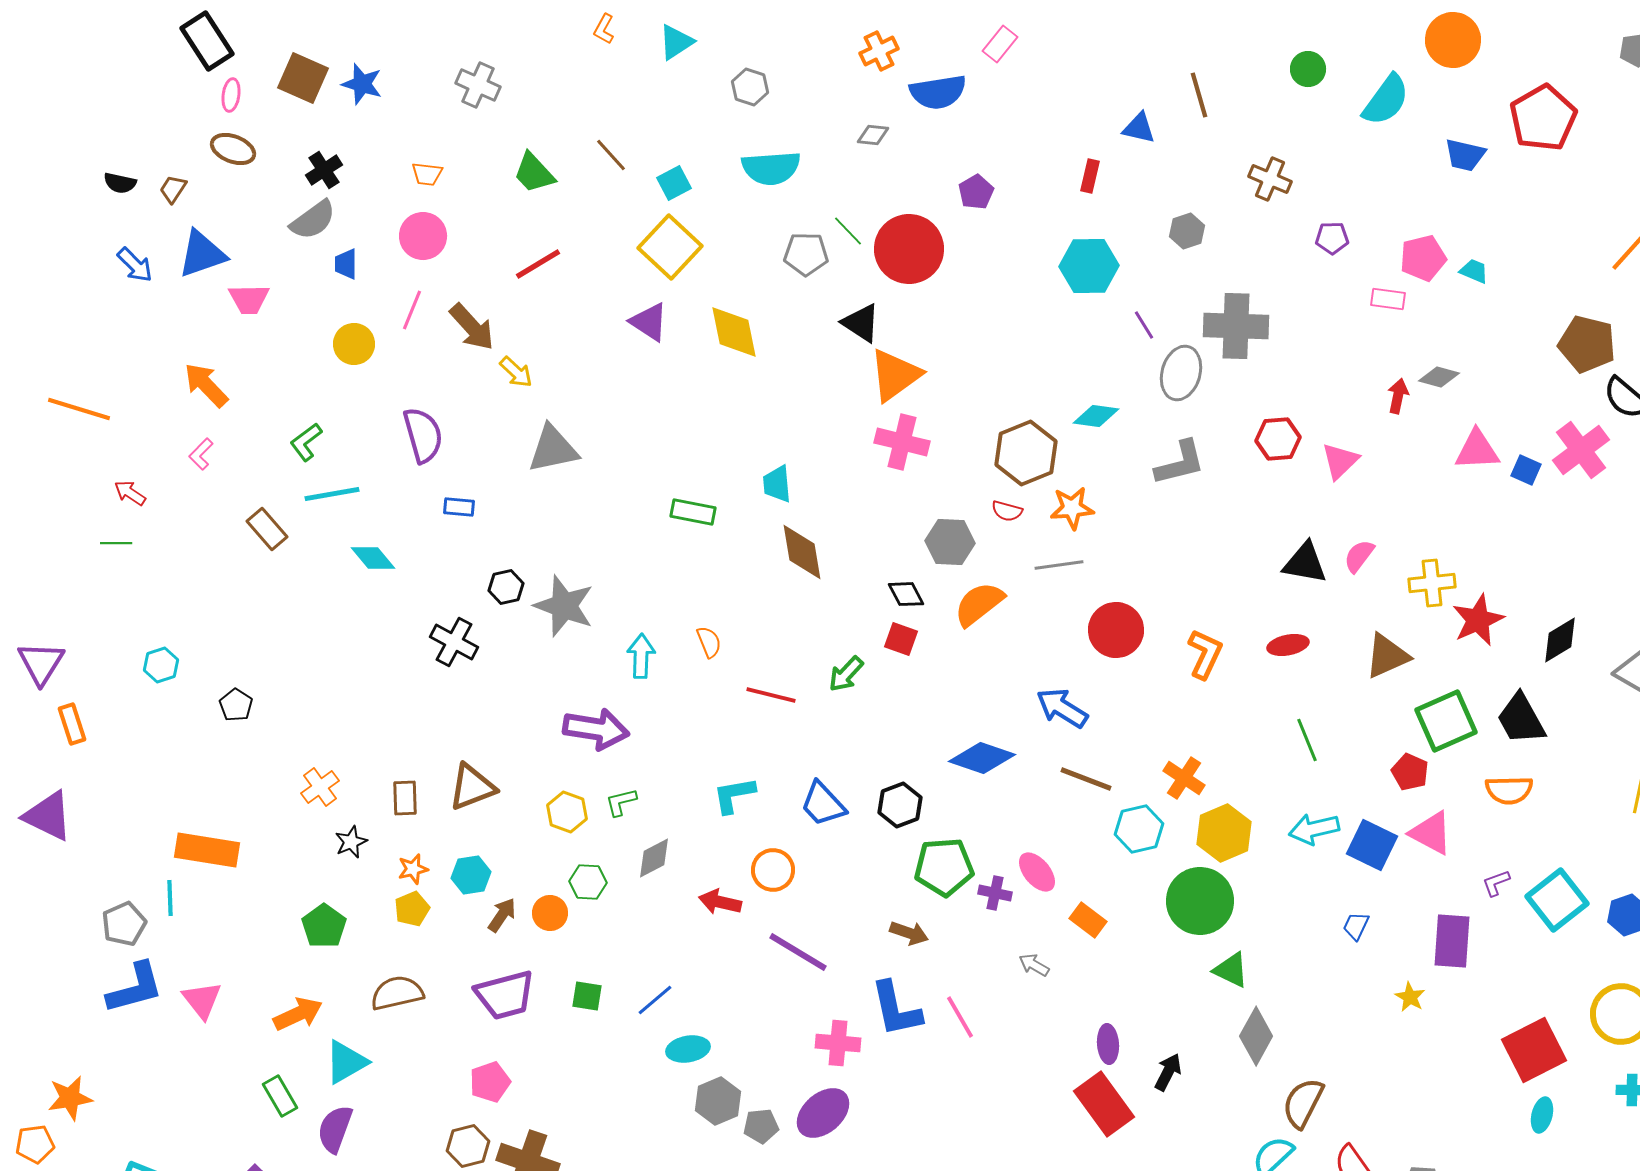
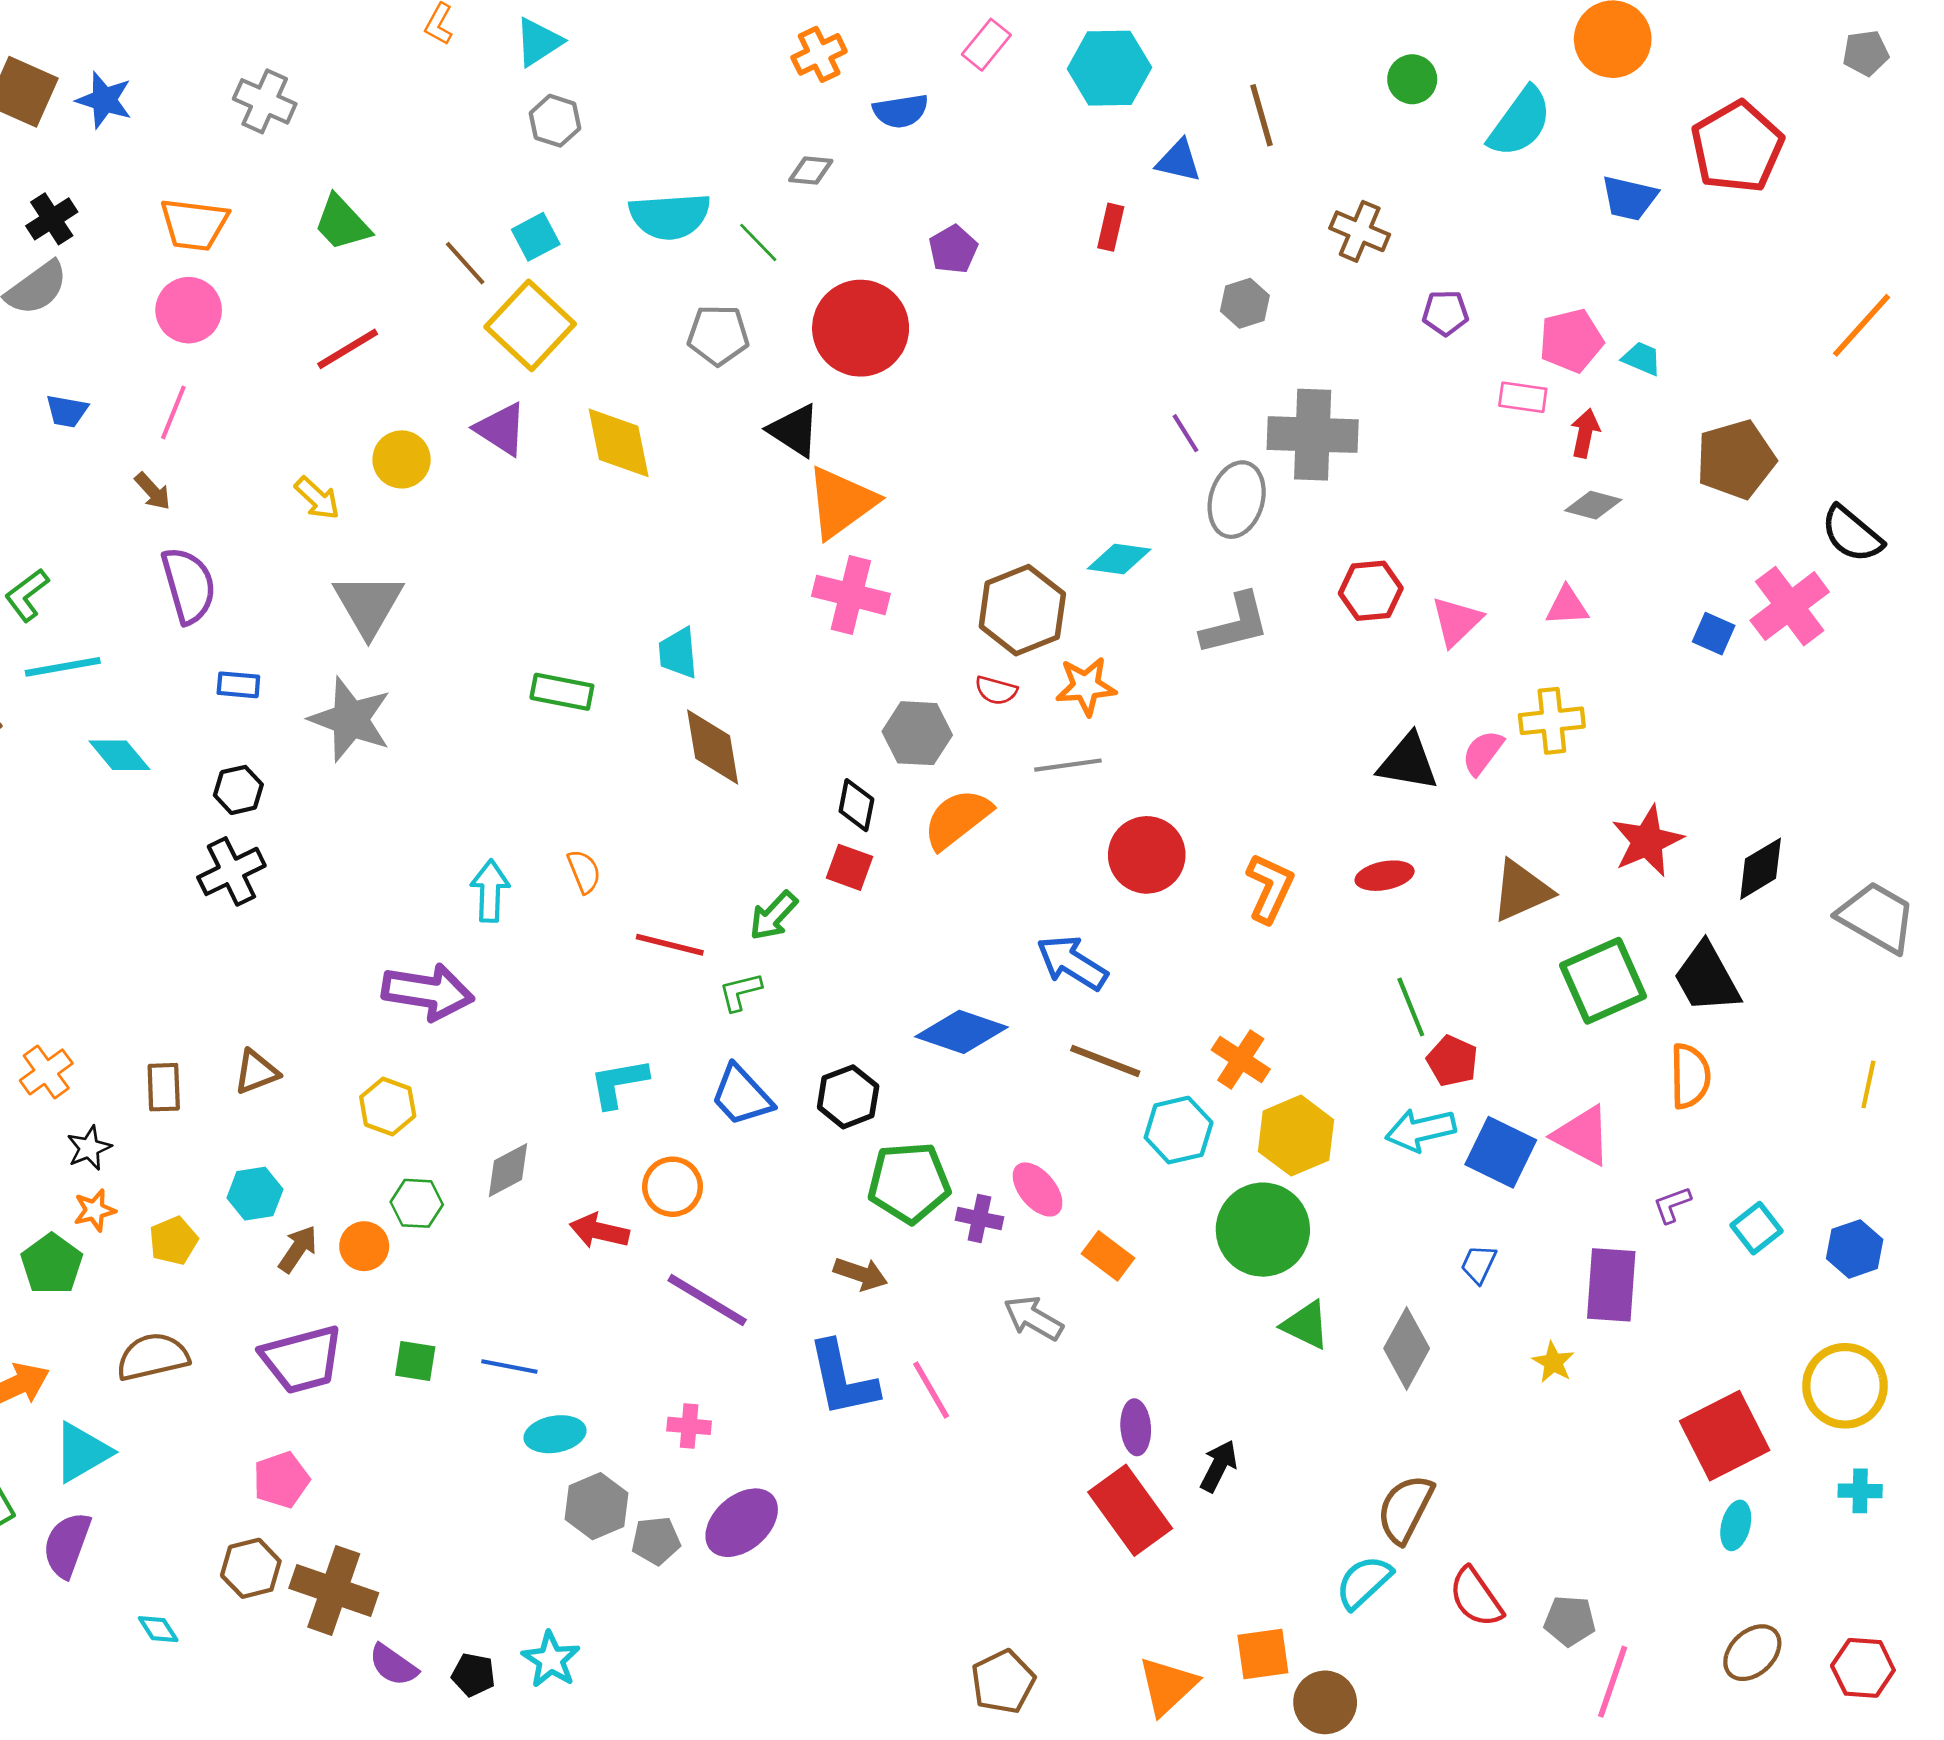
gray hexagon: (750, 87) -> (555, 121), moved
blue semicircle: (938, 92) -> (901, 111), size x0.7
brown line: (611, 155) -> (465, 263), moved
orange trapezoid: (427, 174) -> (194, 224), size x1.6
green line: (848, 231) -> (758, 242), moved
blue trapezoid: (346, 264) -> (67, 411), moved, turned -80
cyan hexagon: (1089, 266) -> (1109, 68), moved
brown arrow: (472, 327) -> (153, 491), moved, size x0.6
yellow circle: (354, 344) -> (402, 459), moved
brown pentagon: (1587, 344) -> (1736, 459), moved, turned -30
red arrow: (1398, 396) -> (1585, 433), moved
gray triangle: (553, 449) -> (368, 605), turned -48
pink triangle: (1477, 450) -> (1567, 606), moved, size x0.7
yellow cross: (1432, 583) -> (1552, 721), moved
black hexagon: (506, 587) -> (238, 790), moved
black diamond: (906, 594) -> (856, 805), turned 39
gray star: (564, 606) -> (350, 719), moved
black cross: (454, 642) -> (231, 871), turned 36
red pentagon: (1410, 772) -> (1452, 1061), moved
brown triangle: (472, 787) -> (256, 1072), size x0.7
orange semicircle: (1509, 790) -> (1690, 1076), turned -90
green L-shape: (621, 802) -> (740, 992), moved
orange star: (413, 869) -> (95, 1210), moved
cyan square: (1557, 900) -> (1756, 1228), size x0.6
gray arrow: (1034, 965) -> (1033, 1318), size x1.4
blue line: (655, 1000) -> (509, 1366), turned 51
gray diamond: (1256, 1036) -> (1407, 1348), moved
pink cross: (838, 1043) -> (689, 1426), moved, size x0.7

